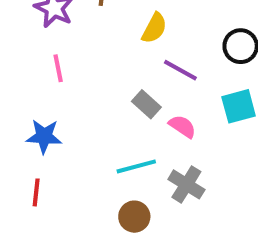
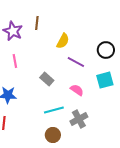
gray rectangle: (146, 104) -> (47, 79), moved
gray cross: (186, 184) -> (79, 119), turned 30

